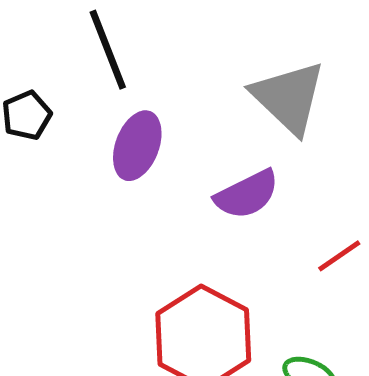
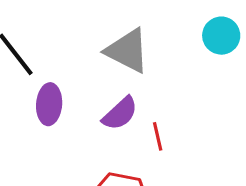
red line: (339, 256) -> (158, 136), moved, turned -52

